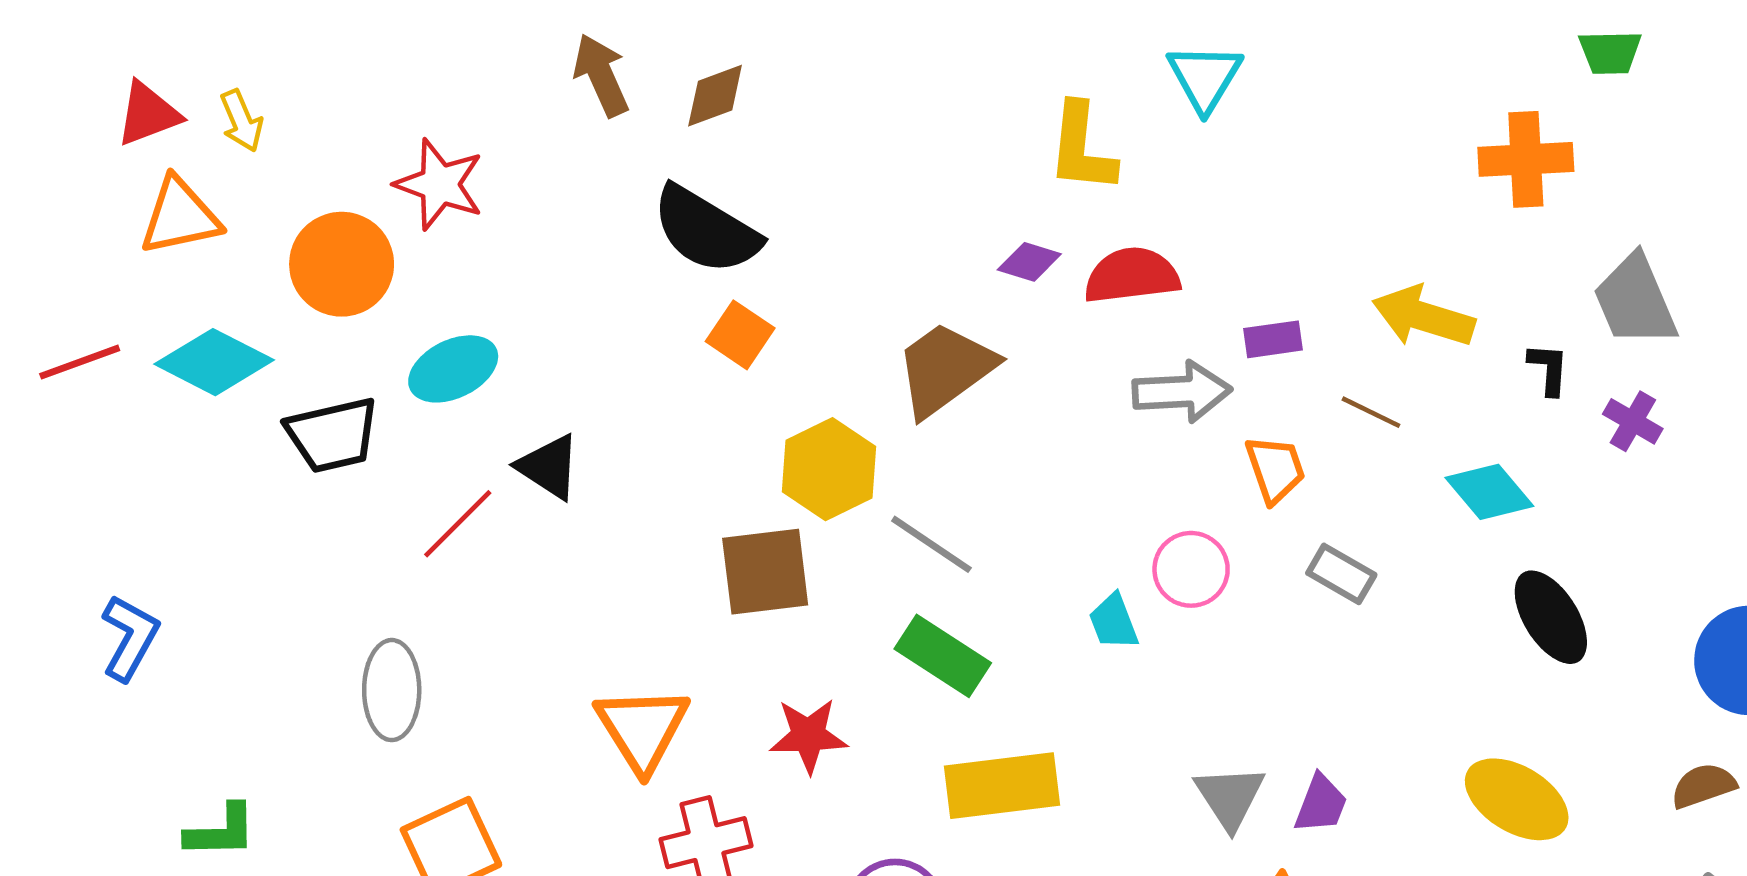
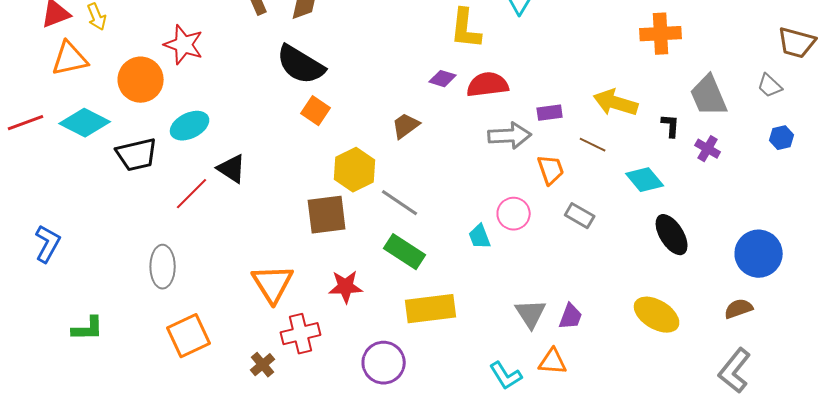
brown trapezoid: (945, 369) -> (406, 126), size x0.6

